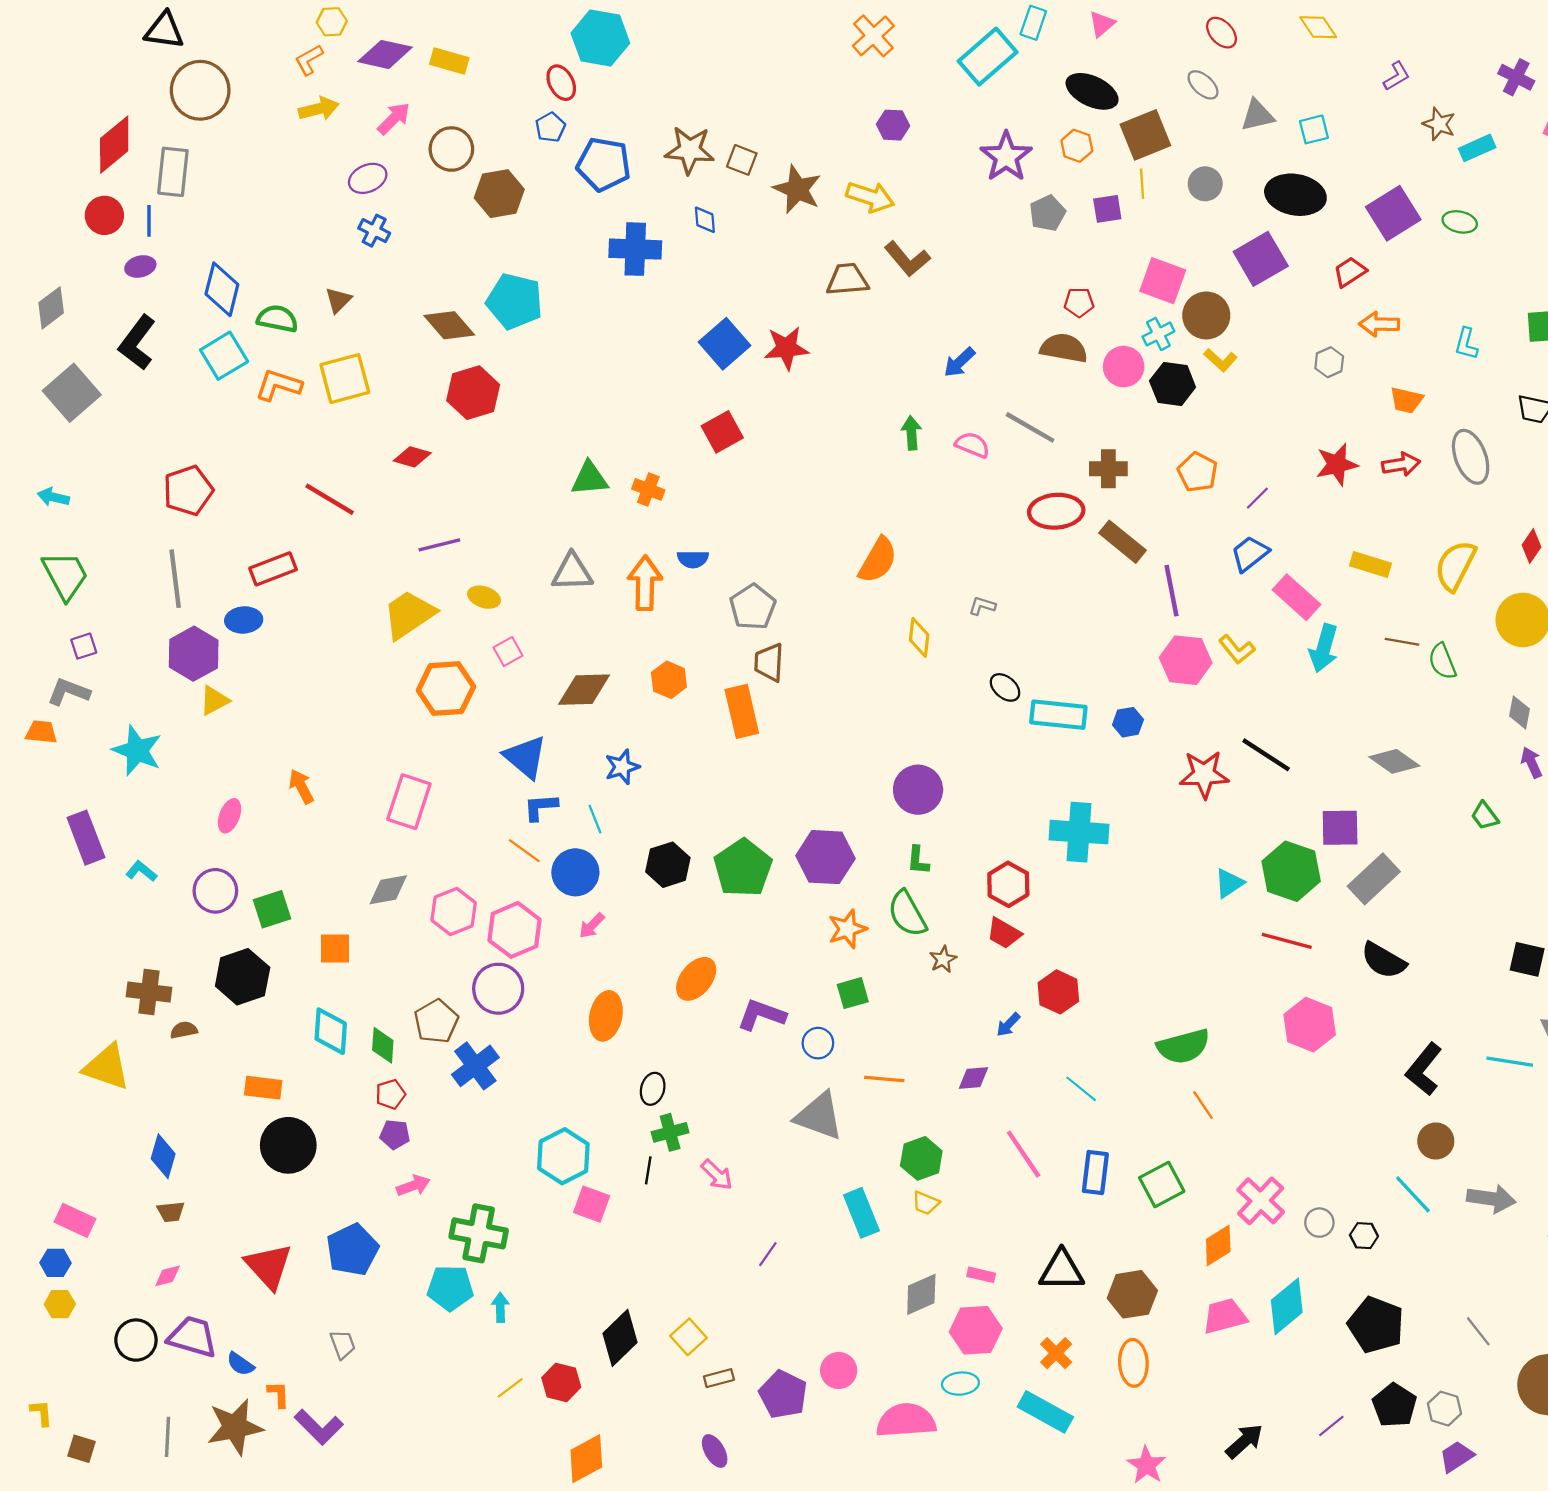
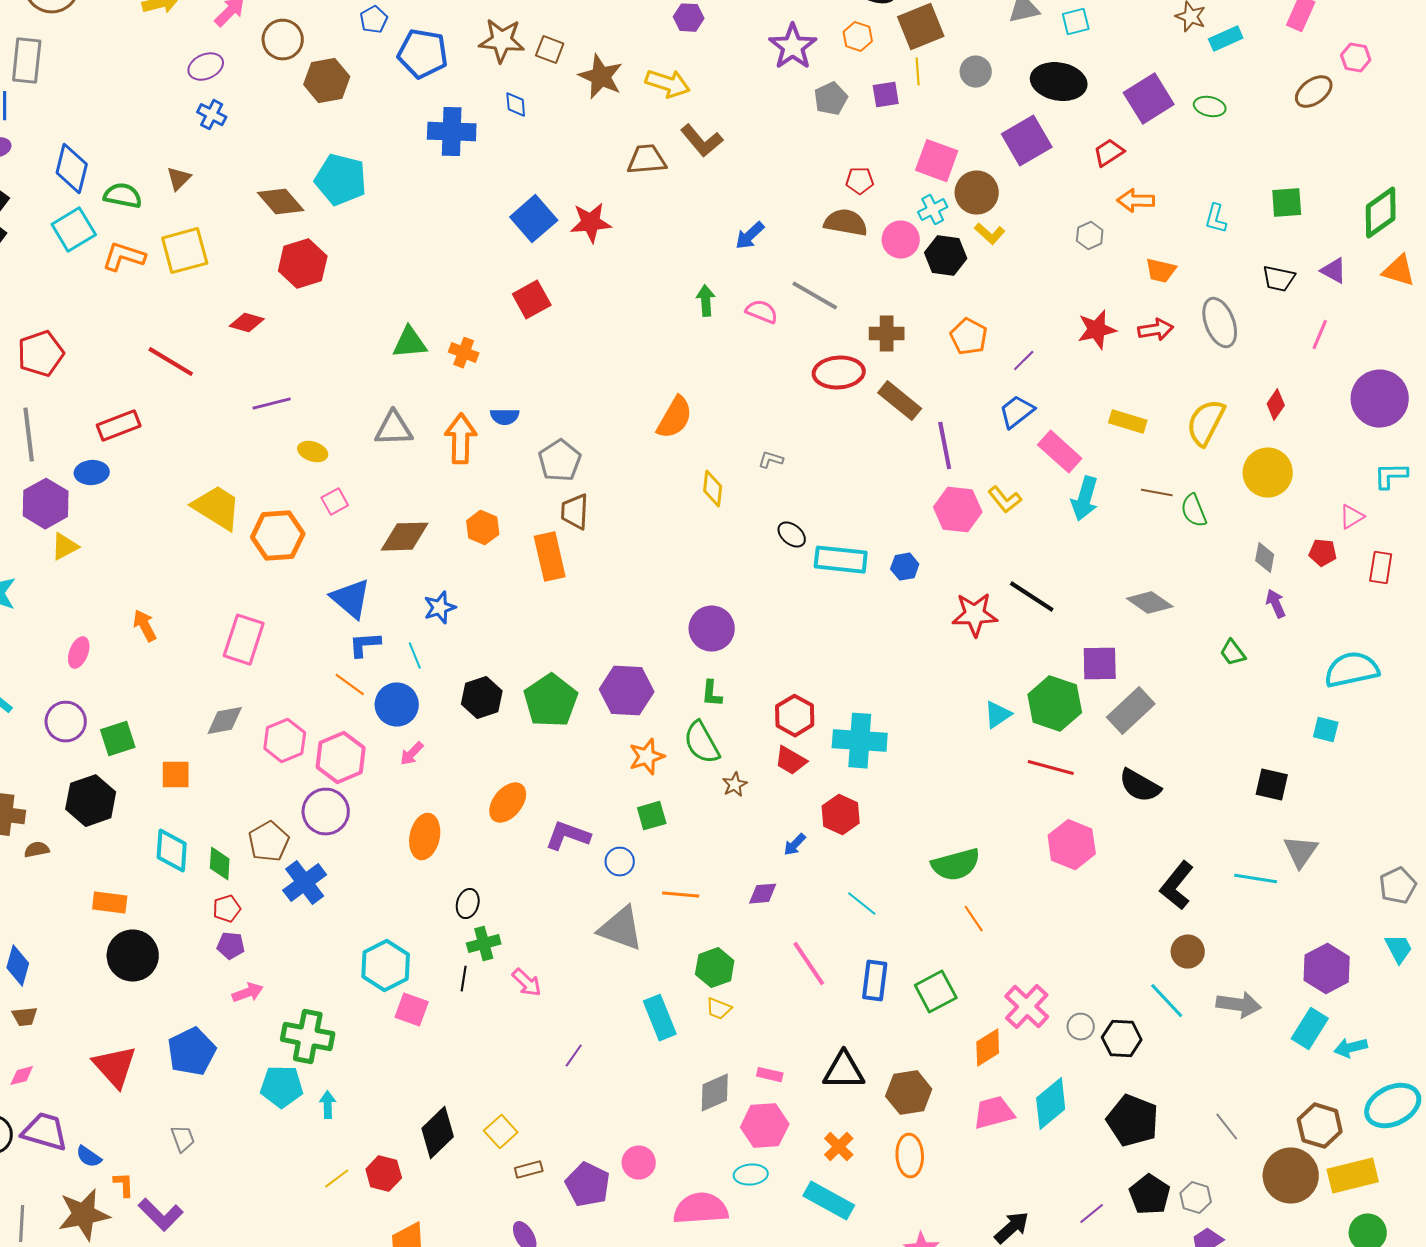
yellow trapezoid: (409, 615) -> (217, 508), moved, turned 66
cyan cross: (1079, 832) -> (860, 741), moved
black hexagon: (1364, 1236) -> (1122, 1039), size x1.5

